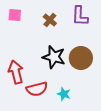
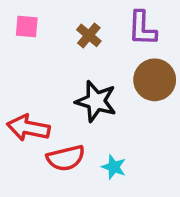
brown circle: (81, 58) -> (155, 80), moved
red arrow: (16, 72) -> (28, 128), turned -65

